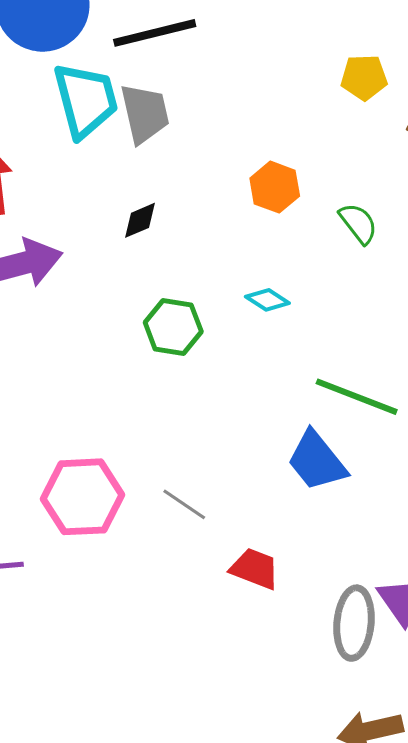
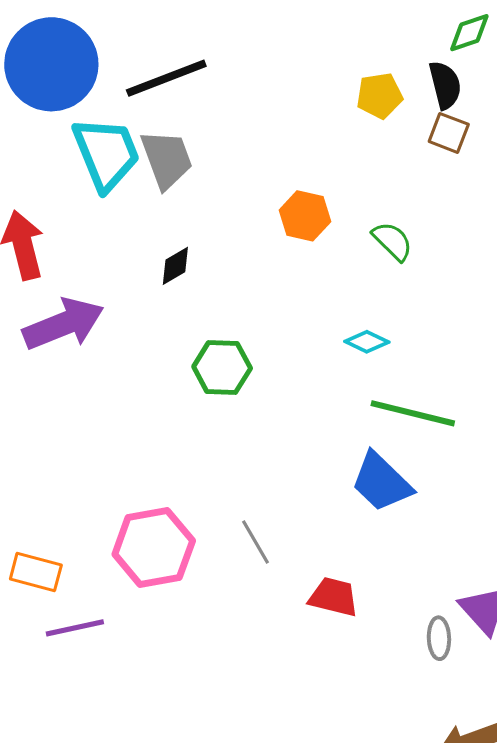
cyan diamond: (267, 300) -> (367, 342), moved
gray line: (184, 504) -> (255, 542), turned 33
gray ellipse: (354, 623) -> (439, 638), size x0.6

